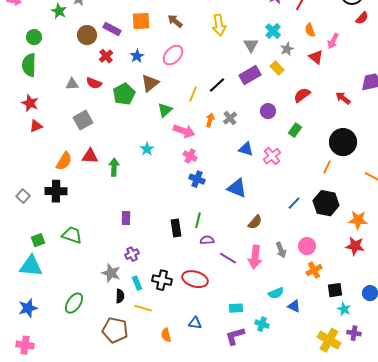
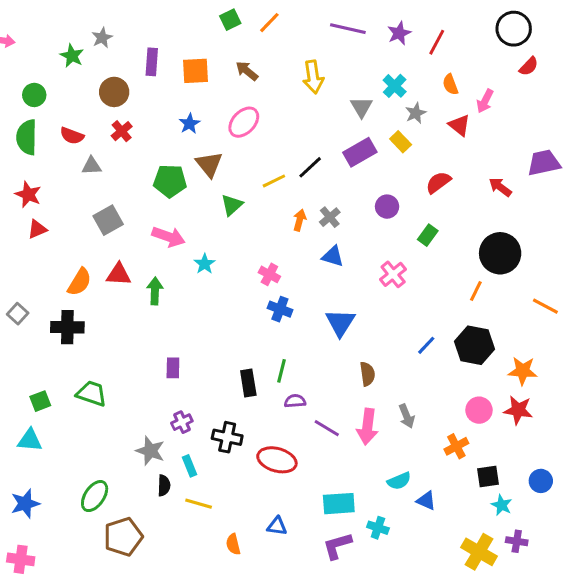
purple rectangle: (112, 29) -> (152, 62), moved, turned 66
red cross: (106, 56) -> (122, 131), moved
red semicircle: (94, 83) -> (72, 136), moved
brown triangle: (150, 83) -> (209, 164), turned -30
green pentagon: (124, 94) -> (170, 181), turned 30
yellow line: (193, 94) -> (274, 181), turned 42
pink arrow: (184, 131) -> (168, 237), moved
blue triangle: (246, 149) -> (333, 256), moved
blue triangle: (237, 188) -> (340, 323), turned 40
gray square: (23, 196) -> (18, 314), moved
brown semicircle: (255, 222) -> (367, 374), turned -49
pink circle: (307, 246) -> (479, 410), moved
cyan triangle: (31, 266) -> (30, 440), size x0.7
black cross: (162, 280) -> (227, 437), moved
cyan rectangle: (236, 308) -> (339, 504), size x1.5
brown pentagon: (115, 330) -> (123, 537), moved, turned -30

